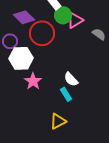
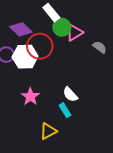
white hexagon: (21, 58) -> (25, 57), moved
yellow triangle: (58, 121) -> (48, 131), moved

